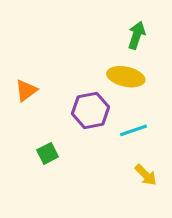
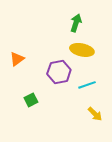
green arrow: (137, 35) -> (76, 23), moved

